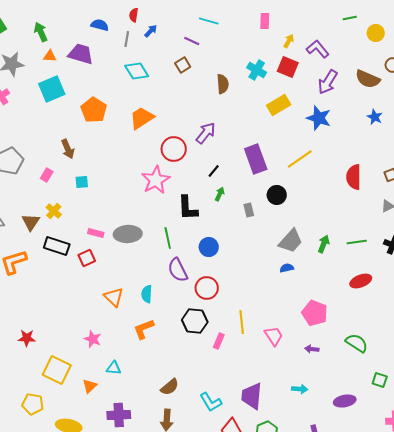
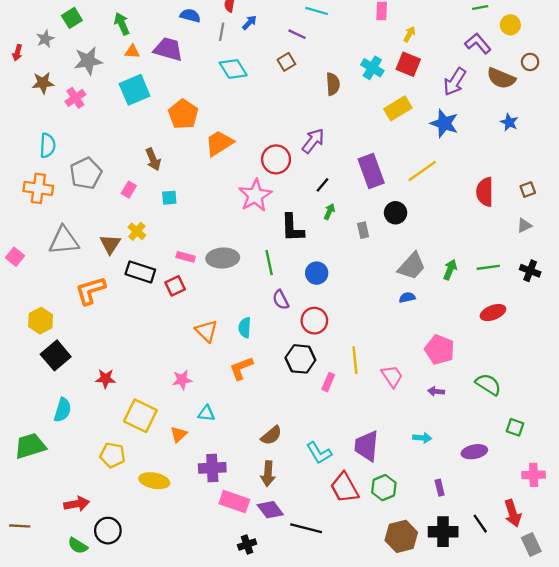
purple L-shape: (318, 49) -> (478, 43), moved
orange trapezoid: (142, 118) -> (219, 143), moved
purple semicircle: (178, 270) -> (281, 300), size x0.7
pink star: (93, 339) -> (182, 380), turned -30

